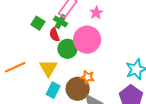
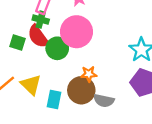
green square: (38, 23) -> (17, 43), moved
red semicircle: (54, 35) -> (38, 36), size x1.5
yellow triangle: (48, 68) -> (31, 85), moved

